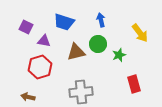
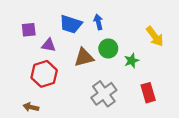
blue arrow: (101, 20) -> (98, 22), moved
purple square: (26, 27) -> (29, 30), turned -32
gray cross: (81, 92) -> (104, 94), moved, turned -30

